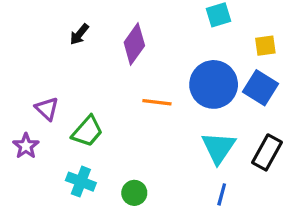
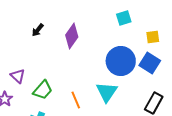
orange line: (157, 102) -> (76, 100), moved, turned 60
cyan triangle: (218, 148) -> (107, 92), moved

